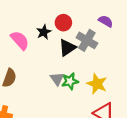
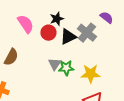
red circle: (63, 23) -> (48, 33), moved
black star: (44, 32) -> (57, 19), moved
yellow star: (97, 84) -> (91, 74), turned -30

